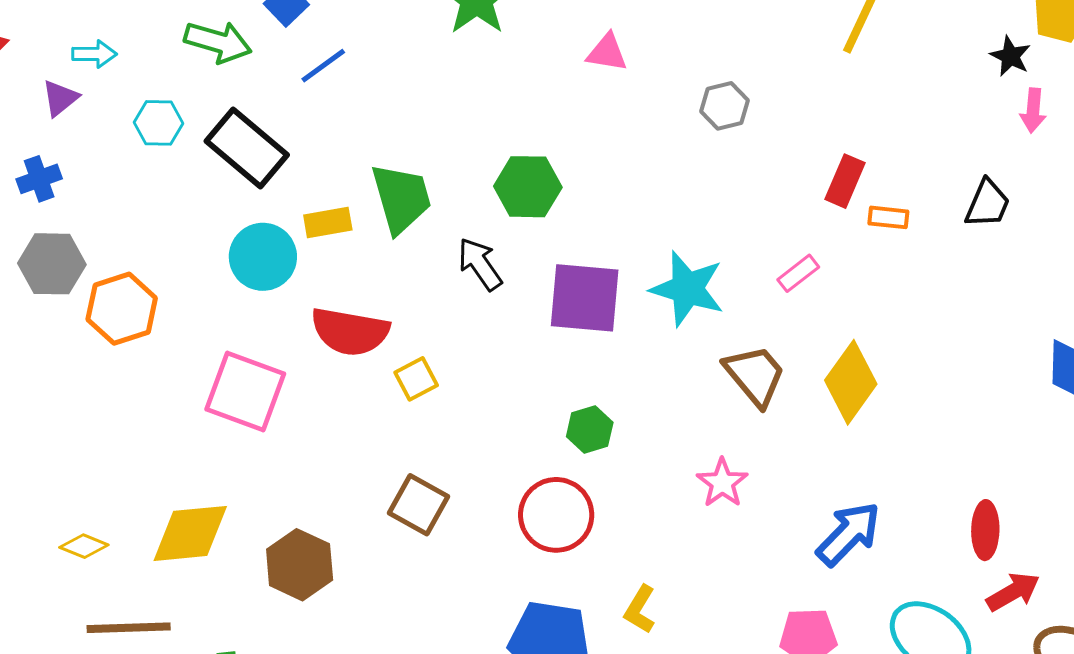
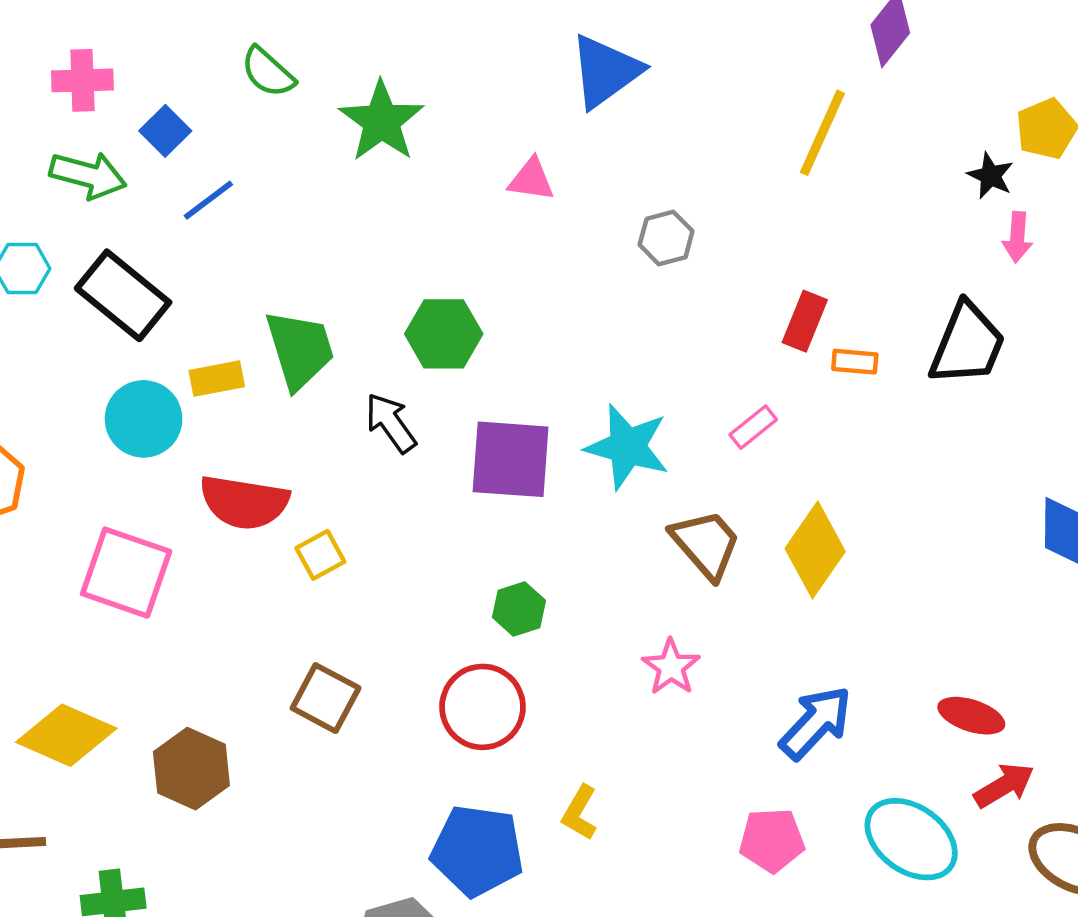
black trapezoid: (987, 204) -> (967, 344), size x1.5
red ellipse: (985, 530) -> (971, 716), turned -72
yellow diamond: (190, 533) -> (66, 735), turned 30

